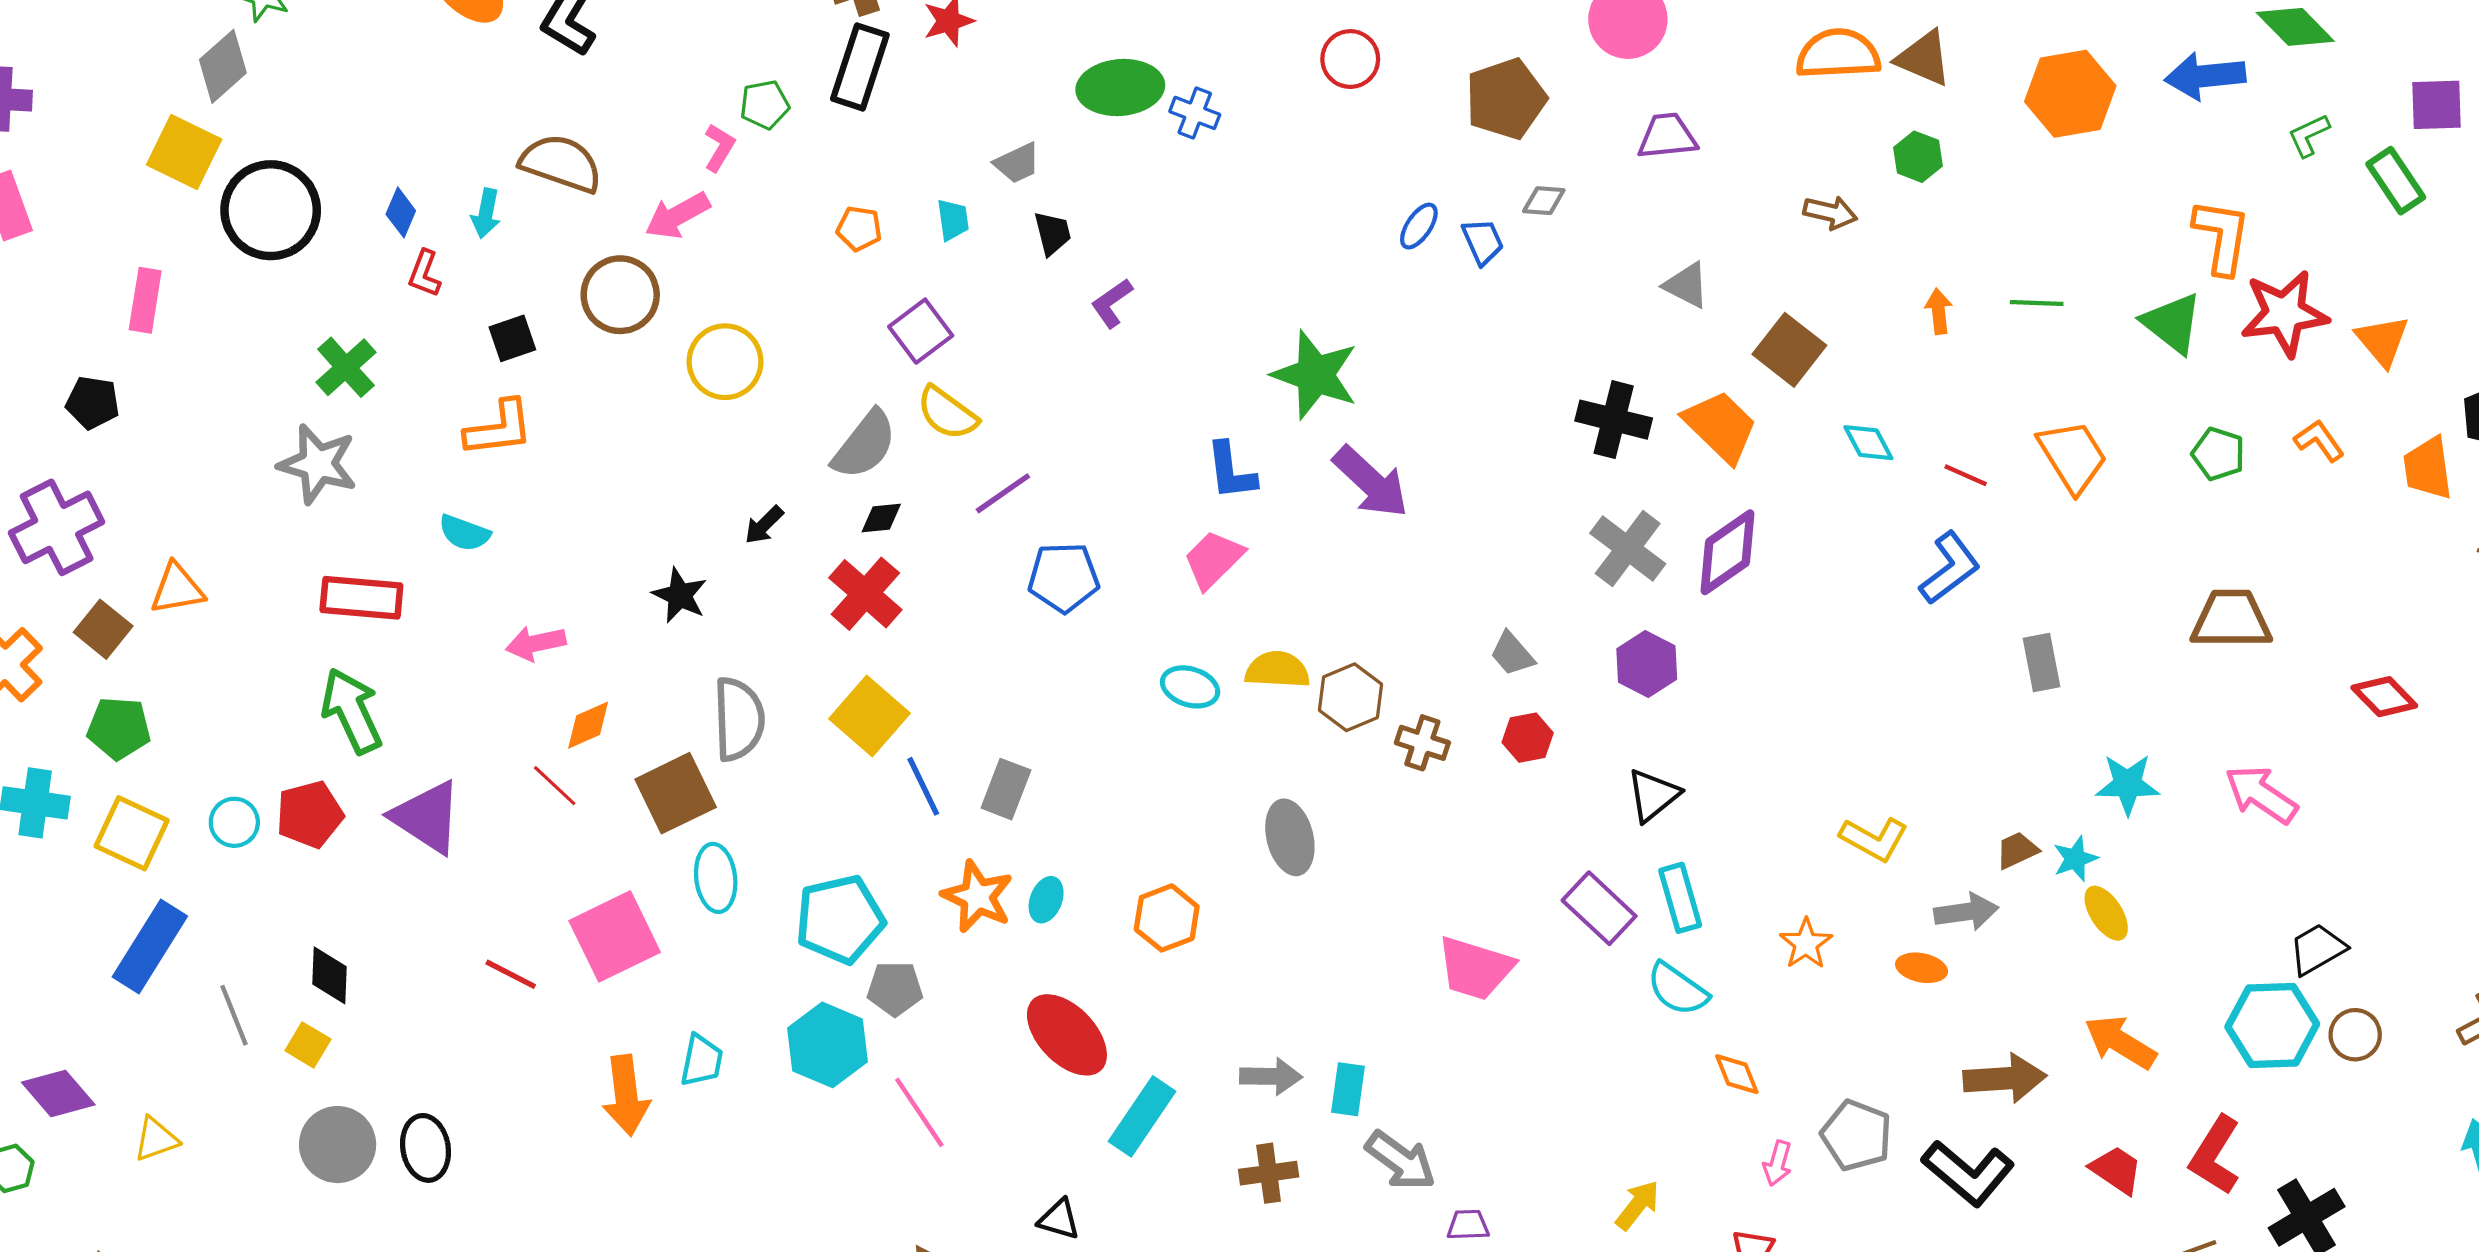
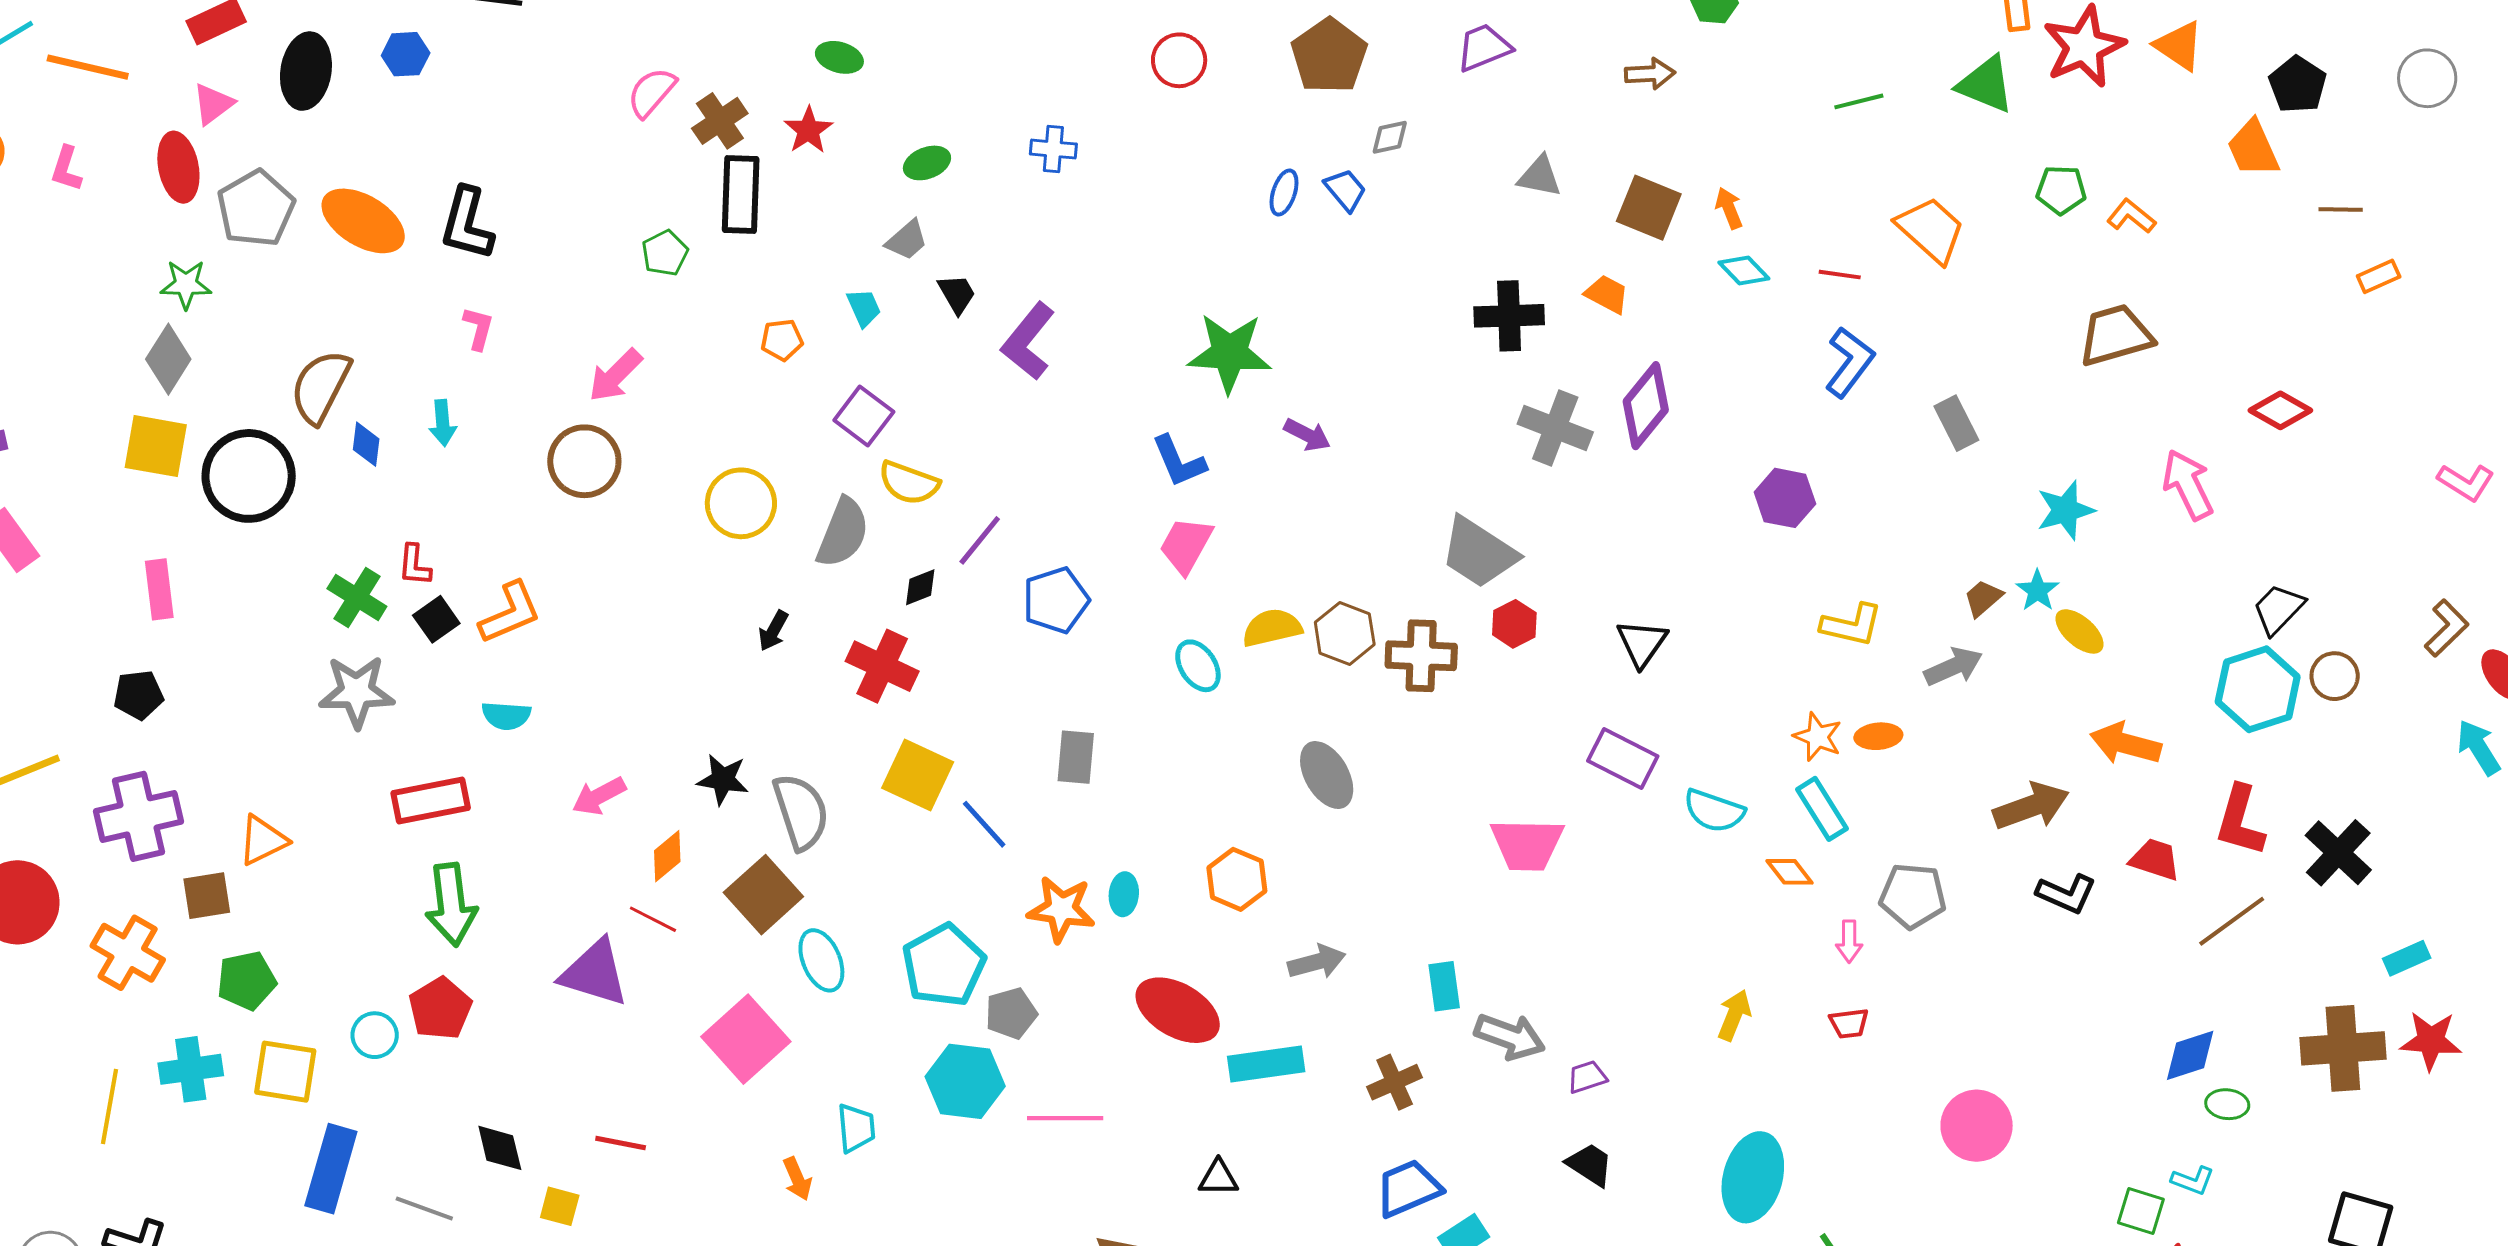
green ellipse: (1120, 88) -> (927, 163), moved, size x0.6
pink L-shape: (719, 148) -> (478, 328), moved
brown semicircle: (561, 163) -> (321, 387), moved, turned -66
red L-shape: (424, 274) -> (415, 565), moved
purple L-shape: (1112, 303) -> (1028, 341), size x1.6
orange arrow: (1939, 311) -> (1729, 208), moved
black square: (512, 338) -> (436, 619), moved
yellow circle: (725, 362) -> (741, 503), moved
orange trapezoid: (1721, 426) -> (1607, 294), size x0.6
orange L-shape: (2319, 441) -> (2131, 216), moved
purple arrow: (1371, 482) -> (1307, 435), size x0.6
black diamond: (881, 518) -> (920, 587), moved
purple cross: (57, 527) -> (138, 816), turned 30
black star: (680, 595) -> (723, 780), moved
brown square: (103, 629) -> (207, 896), turned -32
gray trapezoid: (1512, 654) -> (1479, 552), size x1.8
purple hexagon: (1647, 664) -> (1785, 498), moved
cyan ellipse: (1190, 687) -> (1198, 666), turned 56
red diamond: (2384, 697) -> (2280, 410), moved
green arrow: (352, 711) -> (451, 905), turned -146
brown cross: (1422, 743) -> (1421, 656), size x1.4
gray rectangle: (1006, 789) -> (1076, 757), moved
pink arrow: (2261, 794) -> (2188, 485), turned 46
purple triangle: (427, 817) -> (595, 973), moved
cyan rectangle: (1680, 898) -> (1822, 809), moved
orange ellipse: (1922, 968) -> (1878, 736), moved
red line: (511, 974) -> (621, 1143), moved
gray line: (234, 1015) -> (424, 1208), turned -32
yellow square: (308, 1045) -> (560, 1206), moved
gray arrow: (1271, 1076) -> (1317, 962), moved
orange arrow: (626, 1095) -> (797, 1179), size x0.6
pink line: (919, 1112) -> (1065, 1118), turned -40
cyan rectangle: (1142, 1116) -> (1266, 1064), turned 64
black L-shape: (1968, 1173) -> (2066, 894), moved, size x0.7

